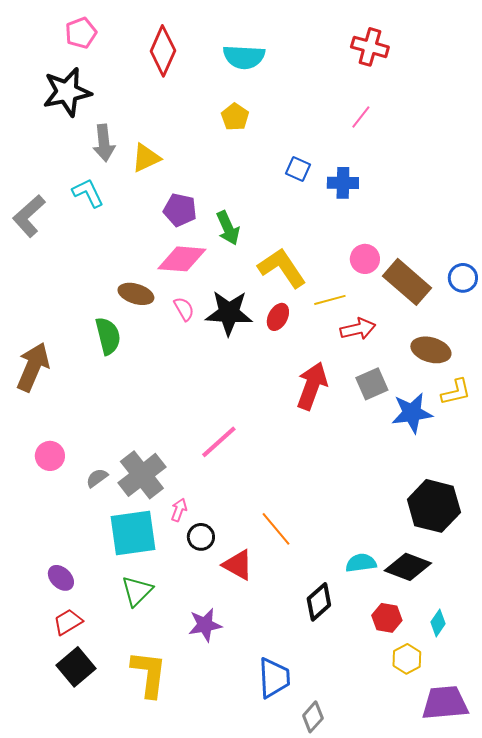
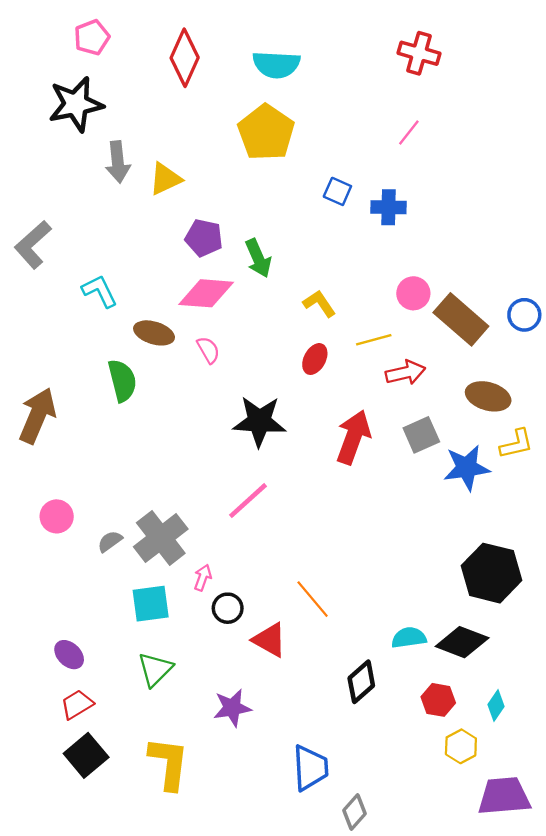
yellow pentagon: (235, 117) -> (266, 133), size x1.8
cyan L-shape: (88, 193) -> (100, 291), moved
yellow L-shape: (282, 268) -> (319, 304), size x0.6
black star: (229, 313) -> (259, 421), moved
cyan square: (133, 533) -> (151, 604), size x0.7

